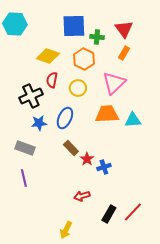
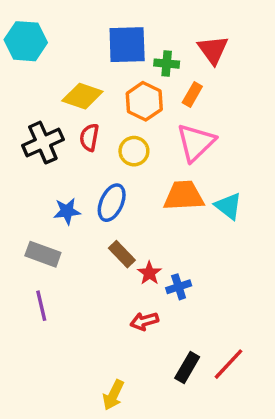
orange rectangle: (124, 53) -> (192, 94), moved
black cross: (31, 96) -> (43, 143), moved
cyan triangle: (133, 120) -> (228, 206), turned 42
red arrow: (82, 196) -> (144, 321), moved

